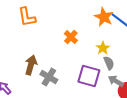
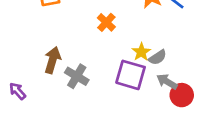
yellow star: (103, 48) -> (141, 52), moved
gray semicircle: (109, 63) -> (157, 57), turned 80

